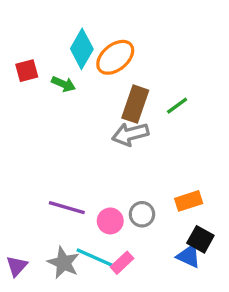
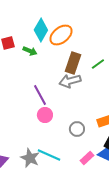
purple line: (67, 208) -> (40, 95), moved, turned 45
pink circle: (110, 221) -> (45, 115), moved
pink rectangle: (122, 263) -> (87, 158), moved

